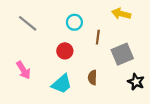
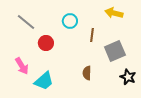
red circle: (65, 51) -> (46, 43), moved
cyan trapezoid: (62, 84) -> (44, 81), moved

